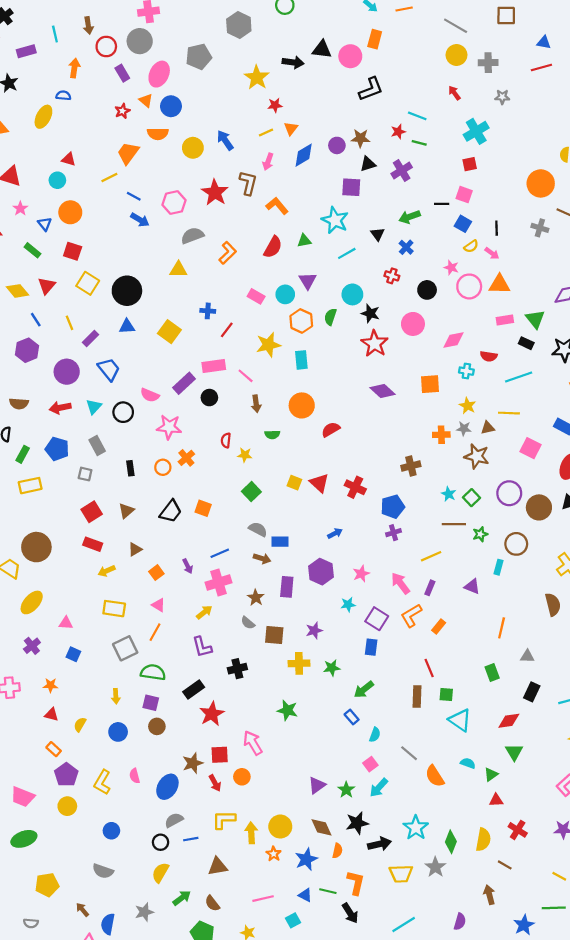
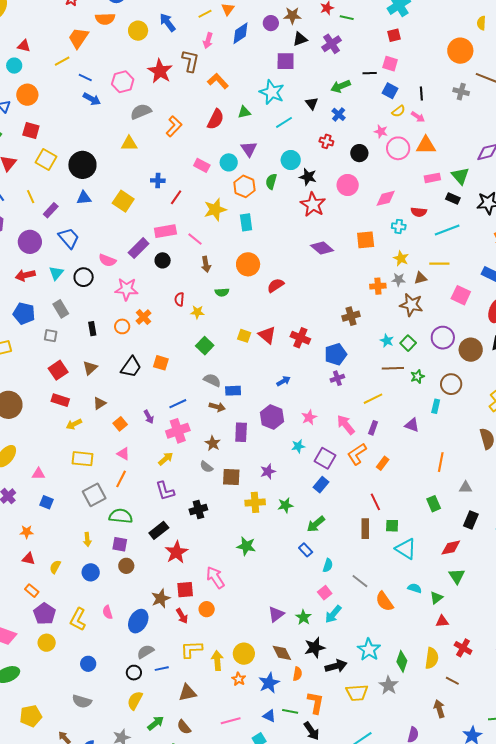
blue rectangle: (371, 647) -> (321, 485), turned 35

